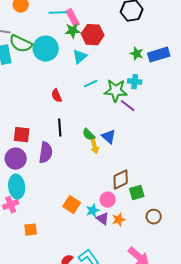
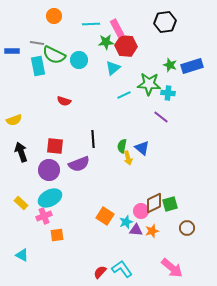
pink rectangle: (73, 18) -> (117, 28), moved
cyan circle: (46, 49) -> (79, 60), size x0.7
green star: (116, 91) -> (149, 84), moved
red semicircle: (57, 96) -> (64, 101), moved, turned -48
green semicircle: (89, 135) -> (122, 146), turned 56
purple semicircle: (46, 153) -> (79, 164), turned 60
brown diamond: (121, 180) -> (154, 203), moved
cyan ellipse: (17, 187) -> (50, 198), turned 70
purple triangle: (103, 219) -> (136, 230), turned -32
orange square: (31, 230) -> (57, 235), moved

